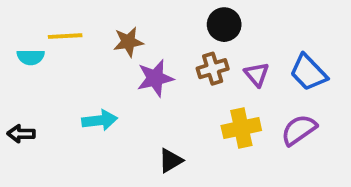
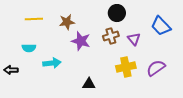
cyan semicircle: (31, 57) -> (29, 48), moved
blue trapezoid: (308, 72) -> (161, 26), moved
purple star: (155, 78) -> (81, 41), turned 30
black triangle: (170, 161) -> (89, 84), turned 32

